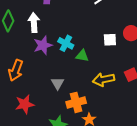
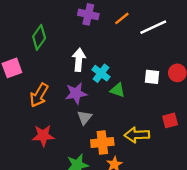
white arrow: (34, 22) -> (79, 60), moved
purple star: (43, 45) -> (76, 93), moved
yellow arrow: (104, 79) -> (137, 135), moved

